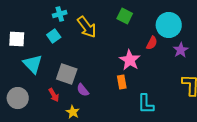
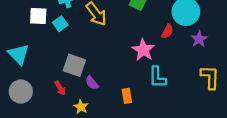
white square: (17, 39) -> (38, 16), moved
cyan triangle: (33, 64) -> (19, 54), moved
orange rectangle: (122, 82) -> (127, 96), moved
cyan L-shape: (146, 104) -> (157, 77), moved

